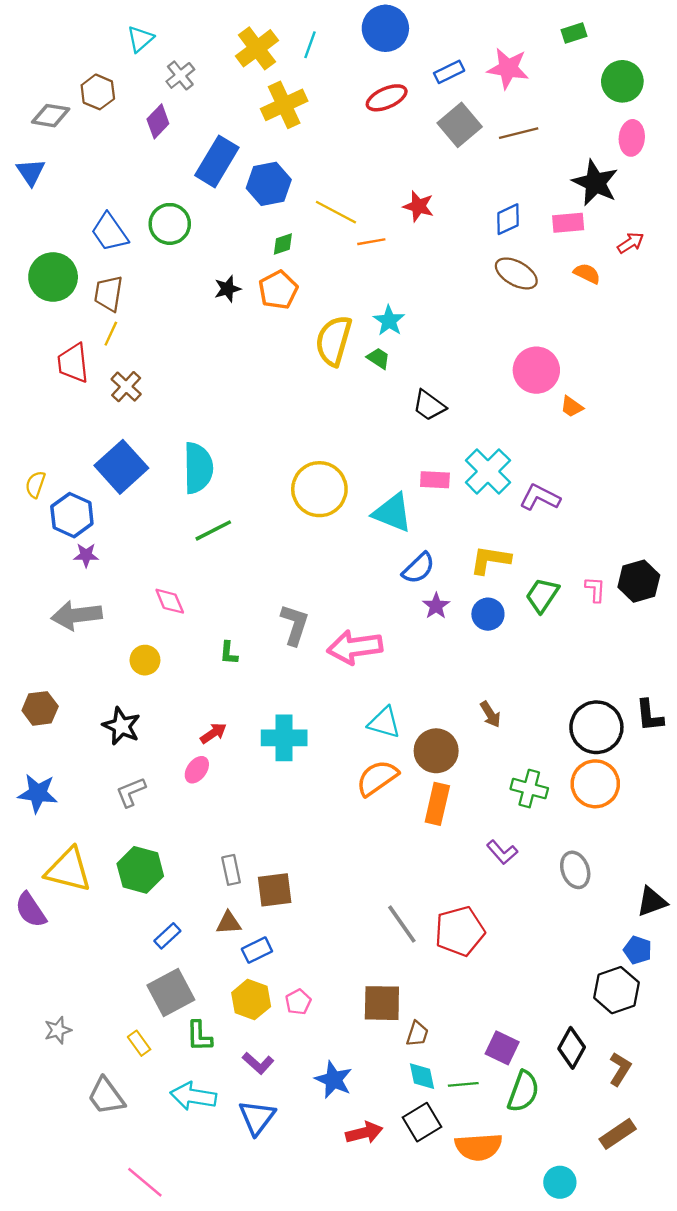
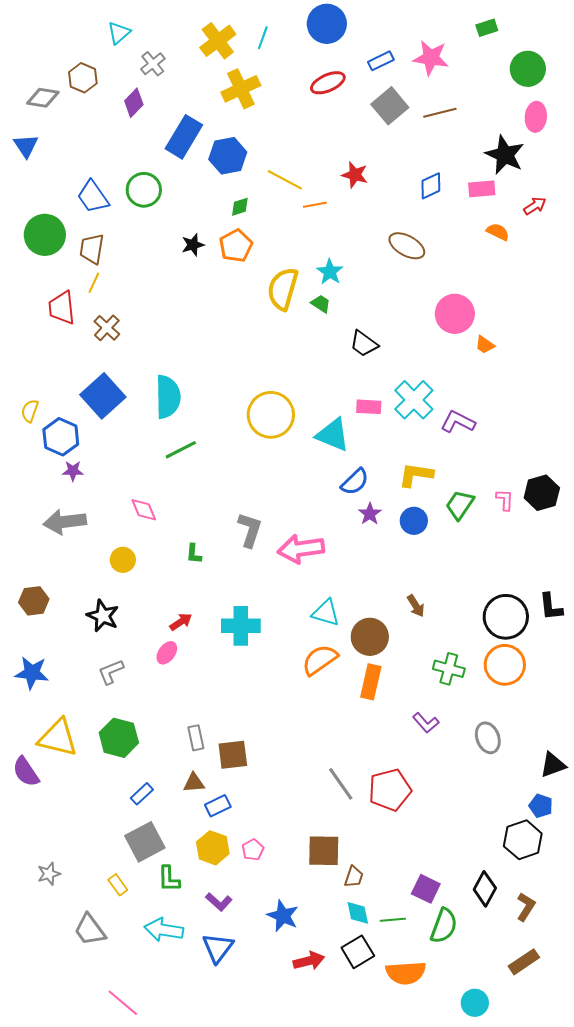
brown ellipse: (516, 273) -> (407, 246), moved

